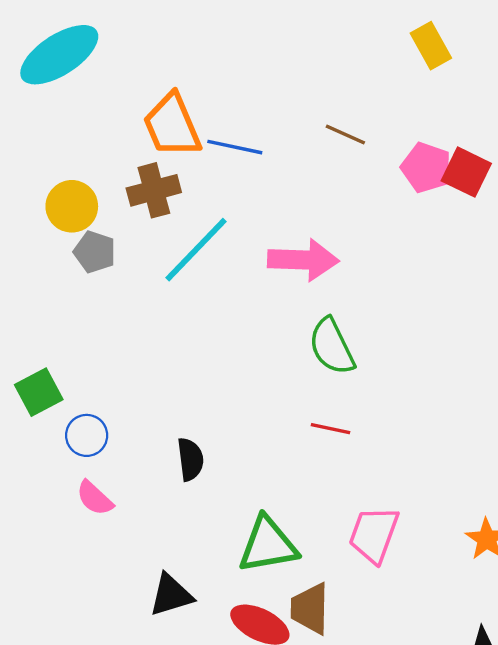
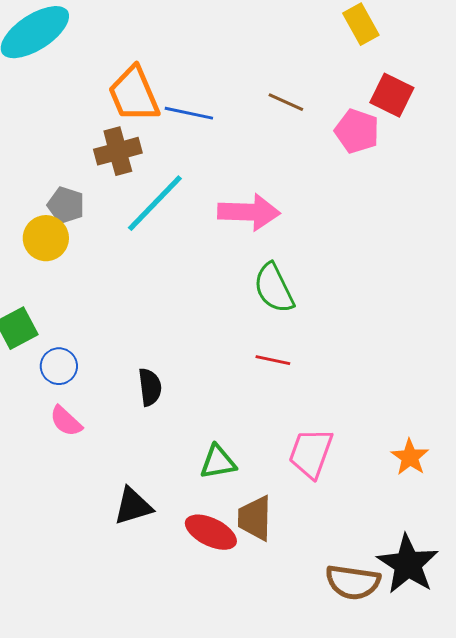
red square: (466, 172) -> (392, 95), moved
yellow circle: (72, 206) -> (46, 238), moved
green triangle: (268, 545) -> (218, 462), size x0.7

